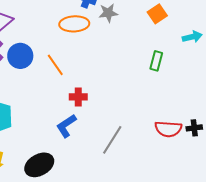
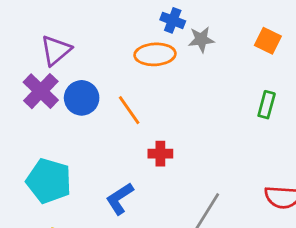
orange square: (157, 14) -> (268, 41), turned -30
blue L-shape: (66, 126) -> (120, 199), moved

